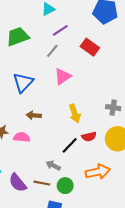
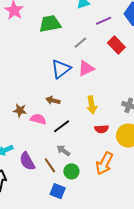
purple line: (60, 30) -> (104, 21), moved
blue triangle: (23, 82) -> (61, 69), moved
black line: (70, 145) -> (62, 126), moved
orange arrow: (98, 172) -> (104, 163), turned 120
brown line: (42, 183) -> (50, 165), turned 35

